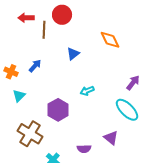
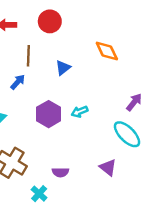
brown line: (44, 30) -> (28, 56), moved
purple hexagon: (58, 110) -> (49, 114), moved
purple semicircle: (84, 149) -> (60, 172), moved

